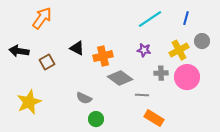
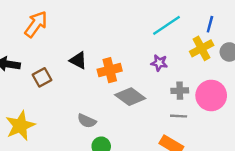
yellow cross: (179, 50) -> (202, 48), moved
gray line: (142, 95) -> (179, 116), moved

